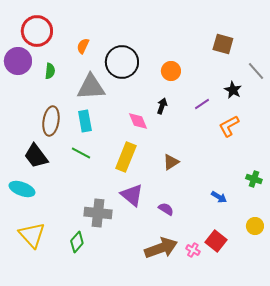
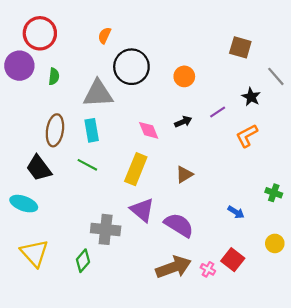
orange semicircle: (83, 46) -> (105, 35), moved
black arrow: (162, 106) -> (183, 122), moved, turned 49
purple semicircle: (166, 209) -> (179, 225), size x1.8

